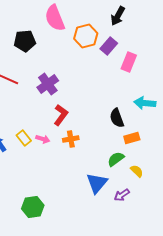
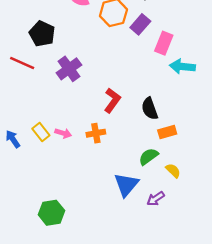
black pentagon: (25, 41) -> (42, 34), moved, turned 30
cyan arrow: (145, 103) -> (182, 67), moved
red L-shape: (61, 115) -> (112, 100), moved

